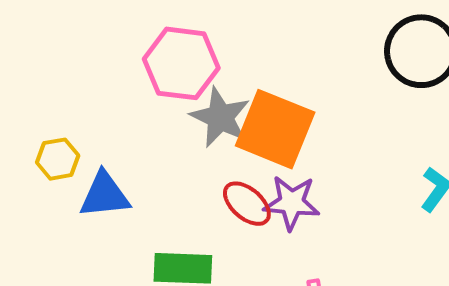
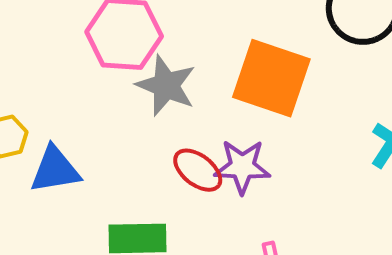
orange square: (275, 129) -> (271, 78), moved

